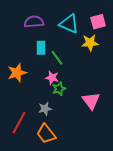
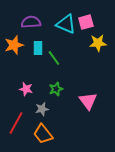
pink square: (98, 22) -> (86, 22), moved
yellow star: (90, 43) -> (98, 43), moved
orange star: (17, 73) -> (14, 45), moved
pink star: (52, 78) -> (26, 89), moved

